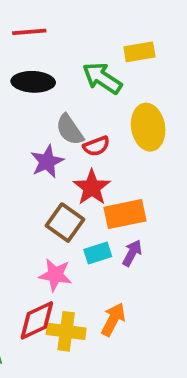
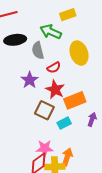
gray semicircle: (70, 130) -> (38, 50), moved, turned 30
purple arrow: (132, 253) -> (92, 119), moved
pink star: (55, 275) -> (45, 148), moved
orange arrow: (113, 319) -> (67, 157), moved

